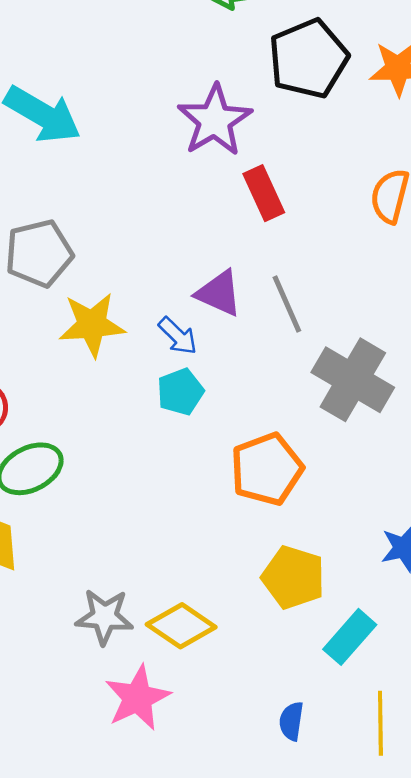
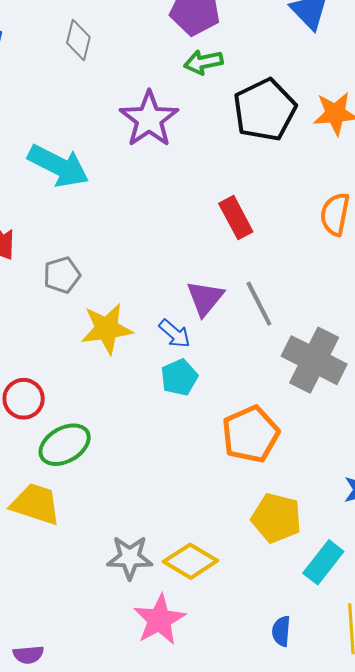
purple star: (215, 120) -> (149, 119), moved
gray pentagon: (39, 253) -> (62, 275), size x0.7
purple triangle: (219, 293) -> (205, 298), turned 48

